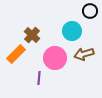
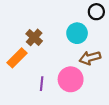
pink circle: (55, 58) -> (71, 79), moved

